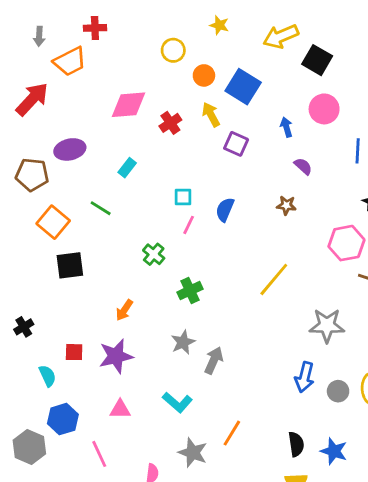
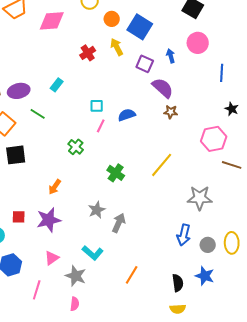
pink diamond: (129, 105) -> (52, 21), moved
purple square: (236, 144) -> (145, 64), moved
purple ellipse: (70, 149) -> (19, 91), moved
purple semicircle: (303, 166) -> (163, 88), moved, size x1.6
blue semicircle: (225, 210) -> (127, 115), turned 48
green cross: (190, 291) -> (116, 173), moved, turned -30
pink triangle: (120, 409) -> (52, 258), turned -35
blue star: (334, 451) -> (205, 276), moved
gray star: (193, 453) -> (76, 276), moved
pink line: (99, 454) -> (37, 290), turned 42

